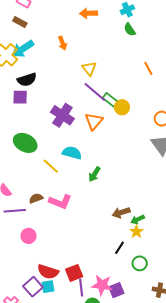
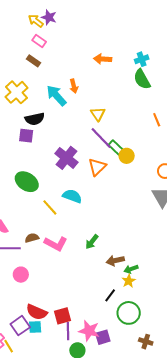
green semicircle: (130, 30) -> (142, 79), size x1.5
cyan arrow: (23, 49) -> (56, 96), moved, turned 75
green arrow: (94, 174) -> (92, 242), moved
green circle: (140, 263) -> (129, 313), size x1.5

